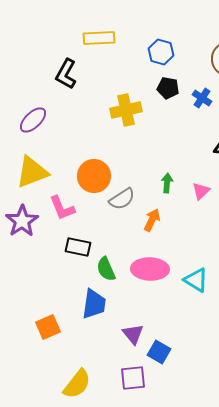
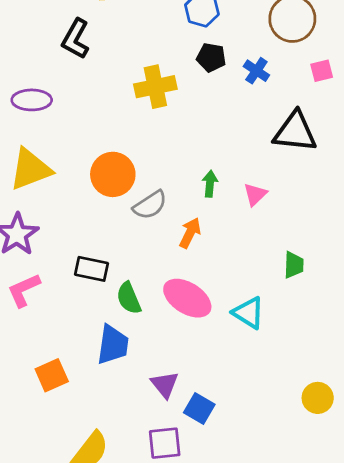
purple ellipse: (33, 120) -> (32, 100), turned 44
pink L-shape: (62, 208) -> (24, 290), moved, turned 88
pink ellipse: (150, 269) -> (187, 298), turned 30

